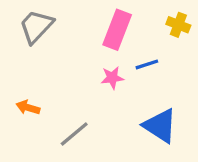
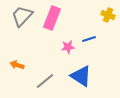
pink rectangle: (117, 30) -> (52, 18), moved
blue triangle: (160, 126) -> (81, 76), moved

